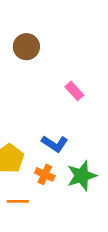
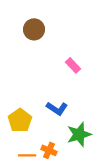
orange cross: (45, 174) -> (49, 150), moved

